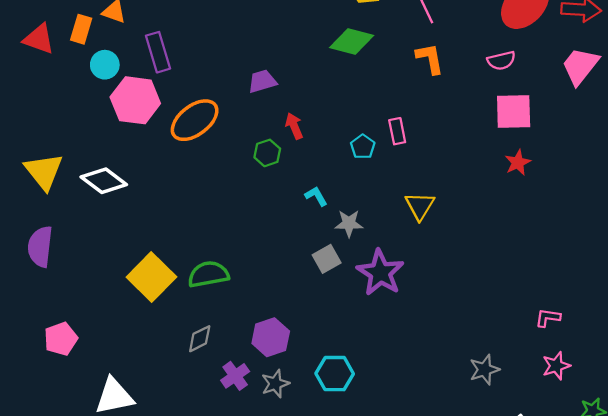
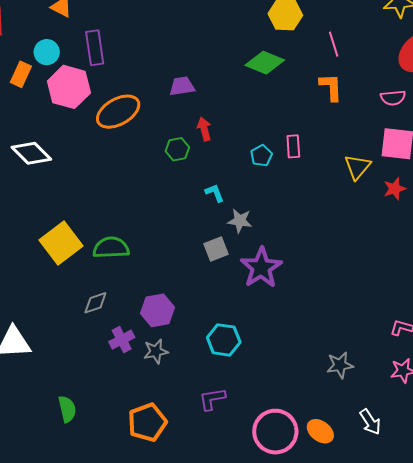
orange rectangle: (81, 29) -> (21, 74), moved
yellow triangle: (420, 206) -> (357, 167), moved
cyan hexagon: (335, 374) -> (224, 340), moved

